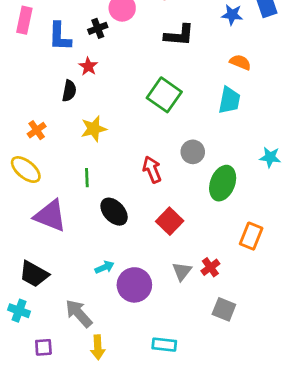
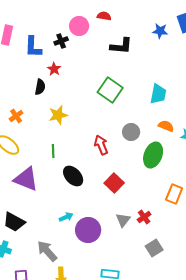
orange semicircle: (240, 62) -> (166, 126), moved
gray square: (224, 309) -> (154, 248), turned 36

